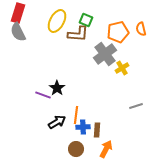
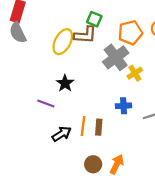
yellow ellipse: (57, 21) -> (63, 42), moved
black star: (57, 88) -> (65, 83), moved
blue cross: (83, 127) -> (124, 106), moved
brown rectangle: (97, 130) -> (99, 127), moved
brown circle: (76, 149) -> (93, 164), moved

